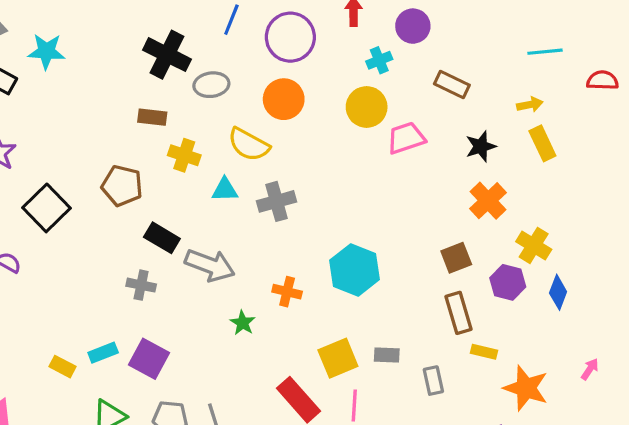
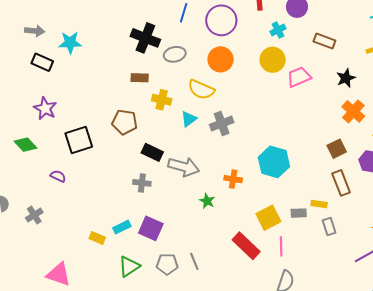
cyan triangle: (225, 190) -> (189, 119), turned -30
black square: (47, 208) -> (79, 140), turned 32
yellow rectangle: (484, 352) -> (319, 204), moved

